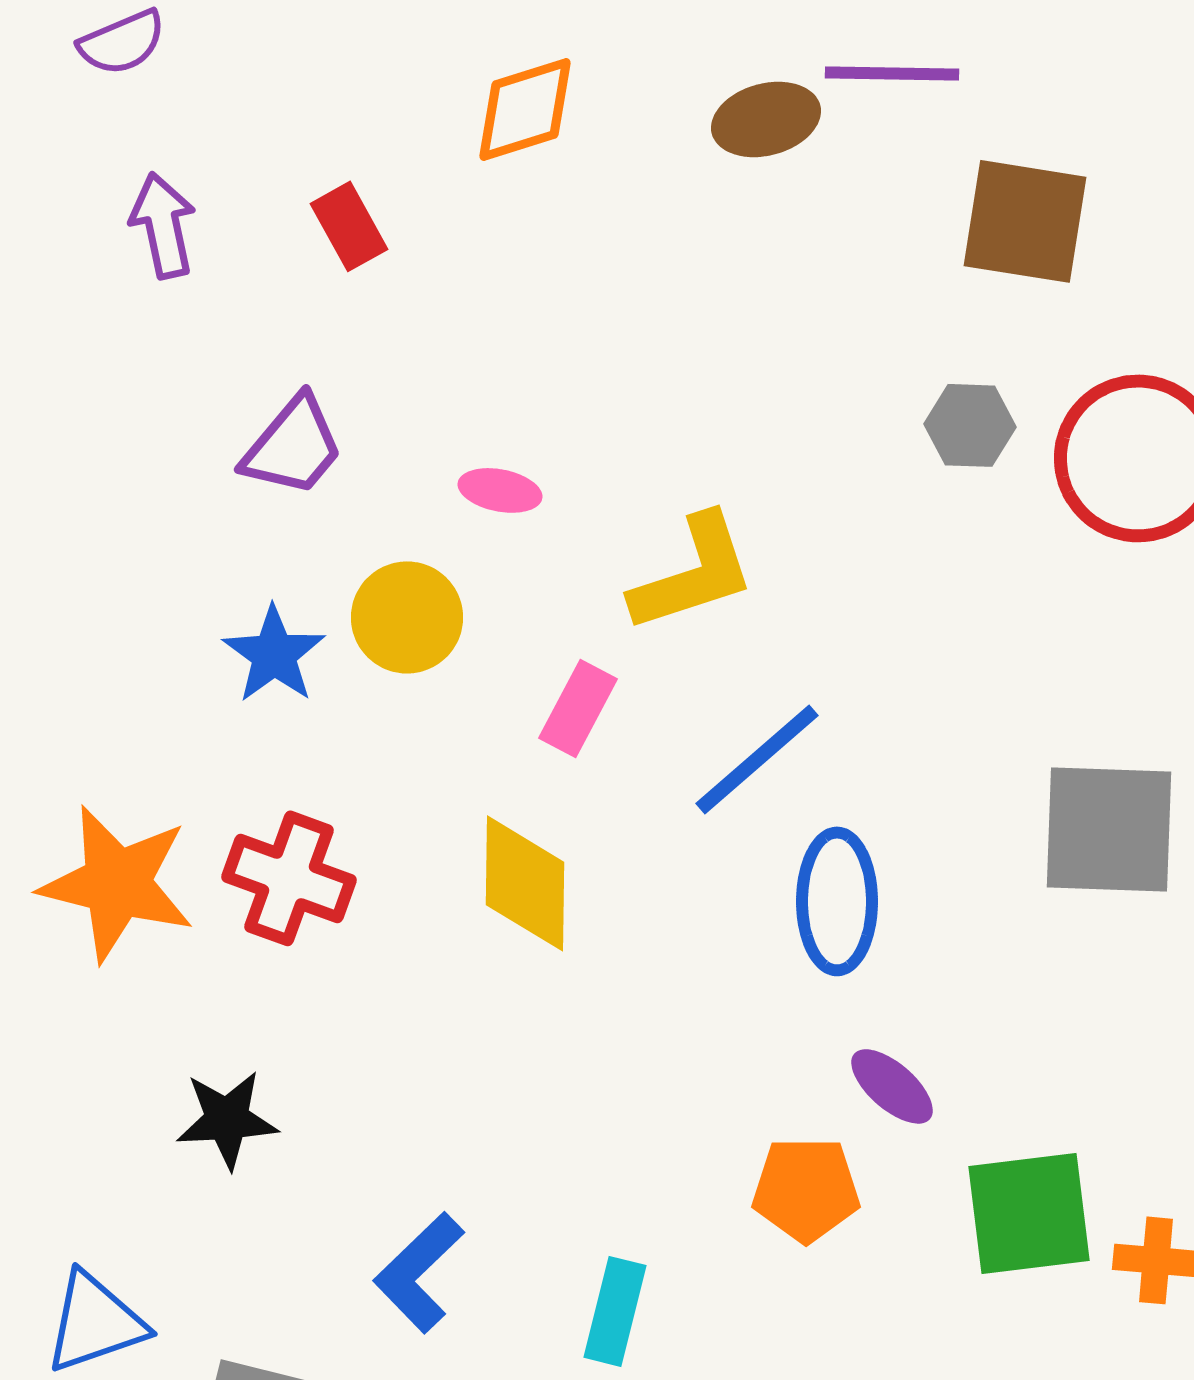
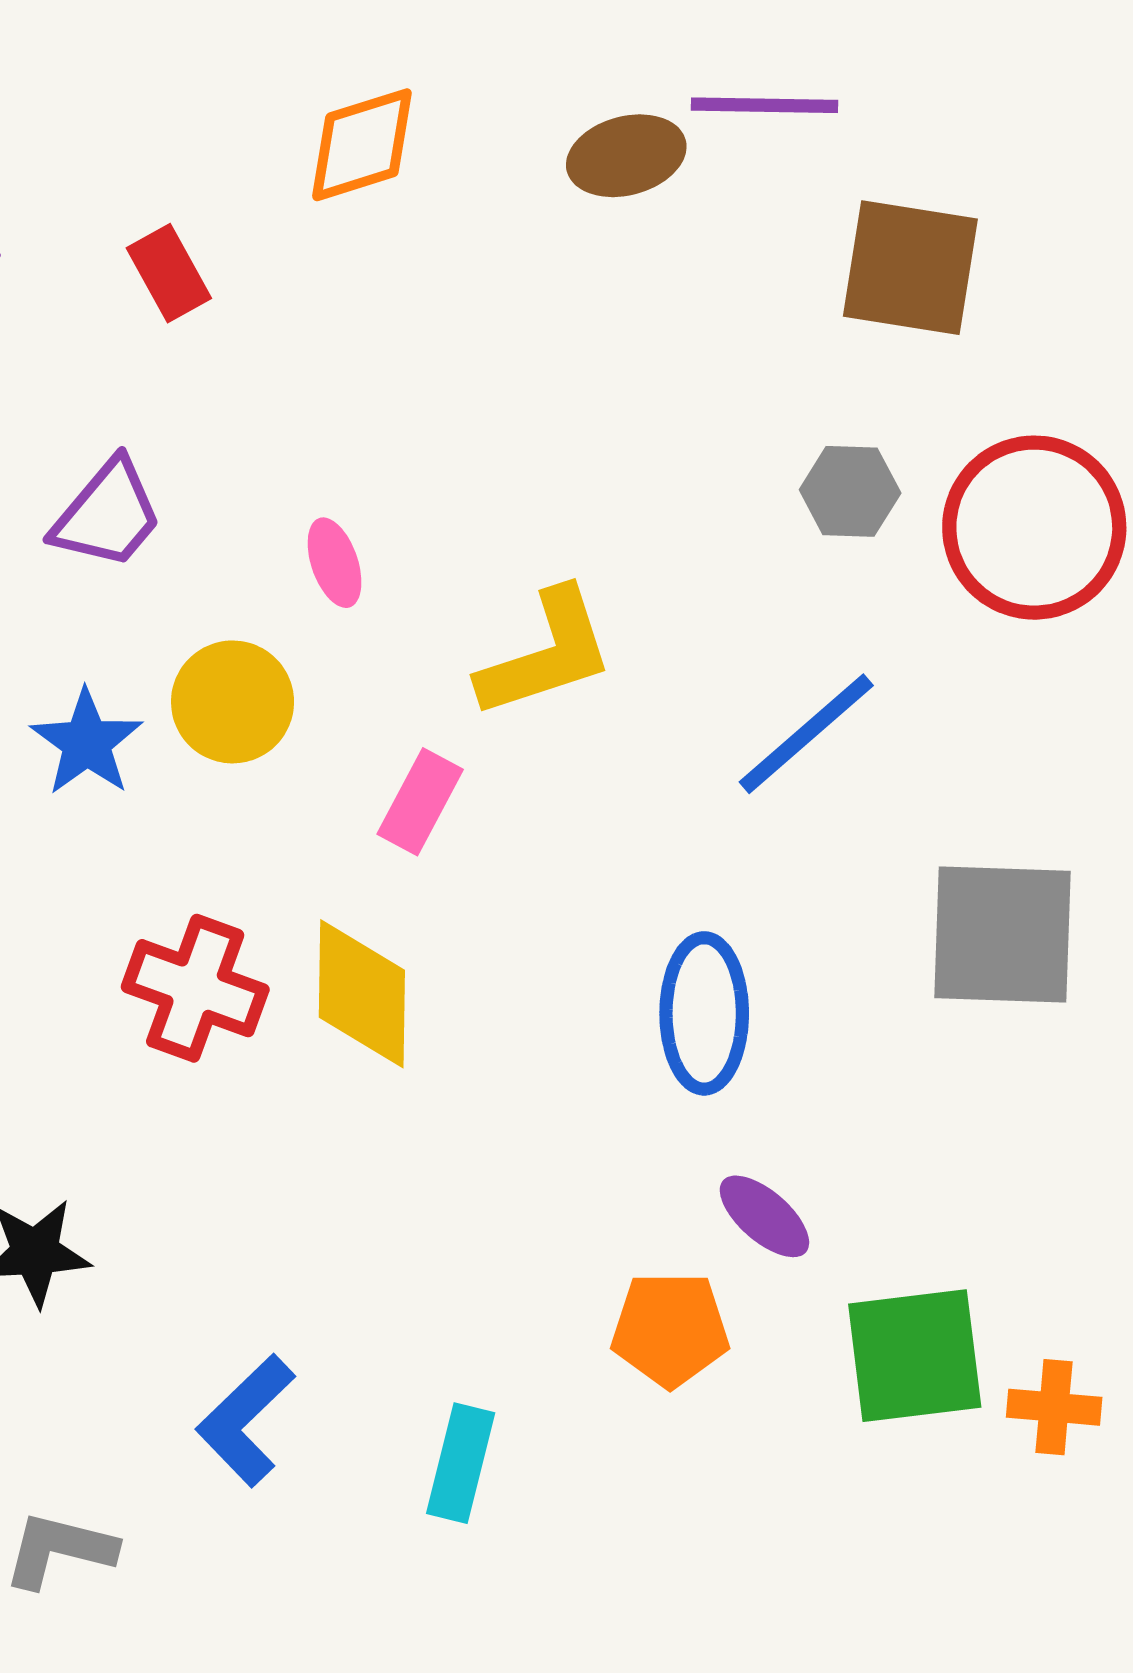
pink ellipse: (500, 490) -> (335, 563), turned 60
blue line: (757, 759) -> (806, 734), moved
red cross: (289, 878) -> (195, 988), moved

